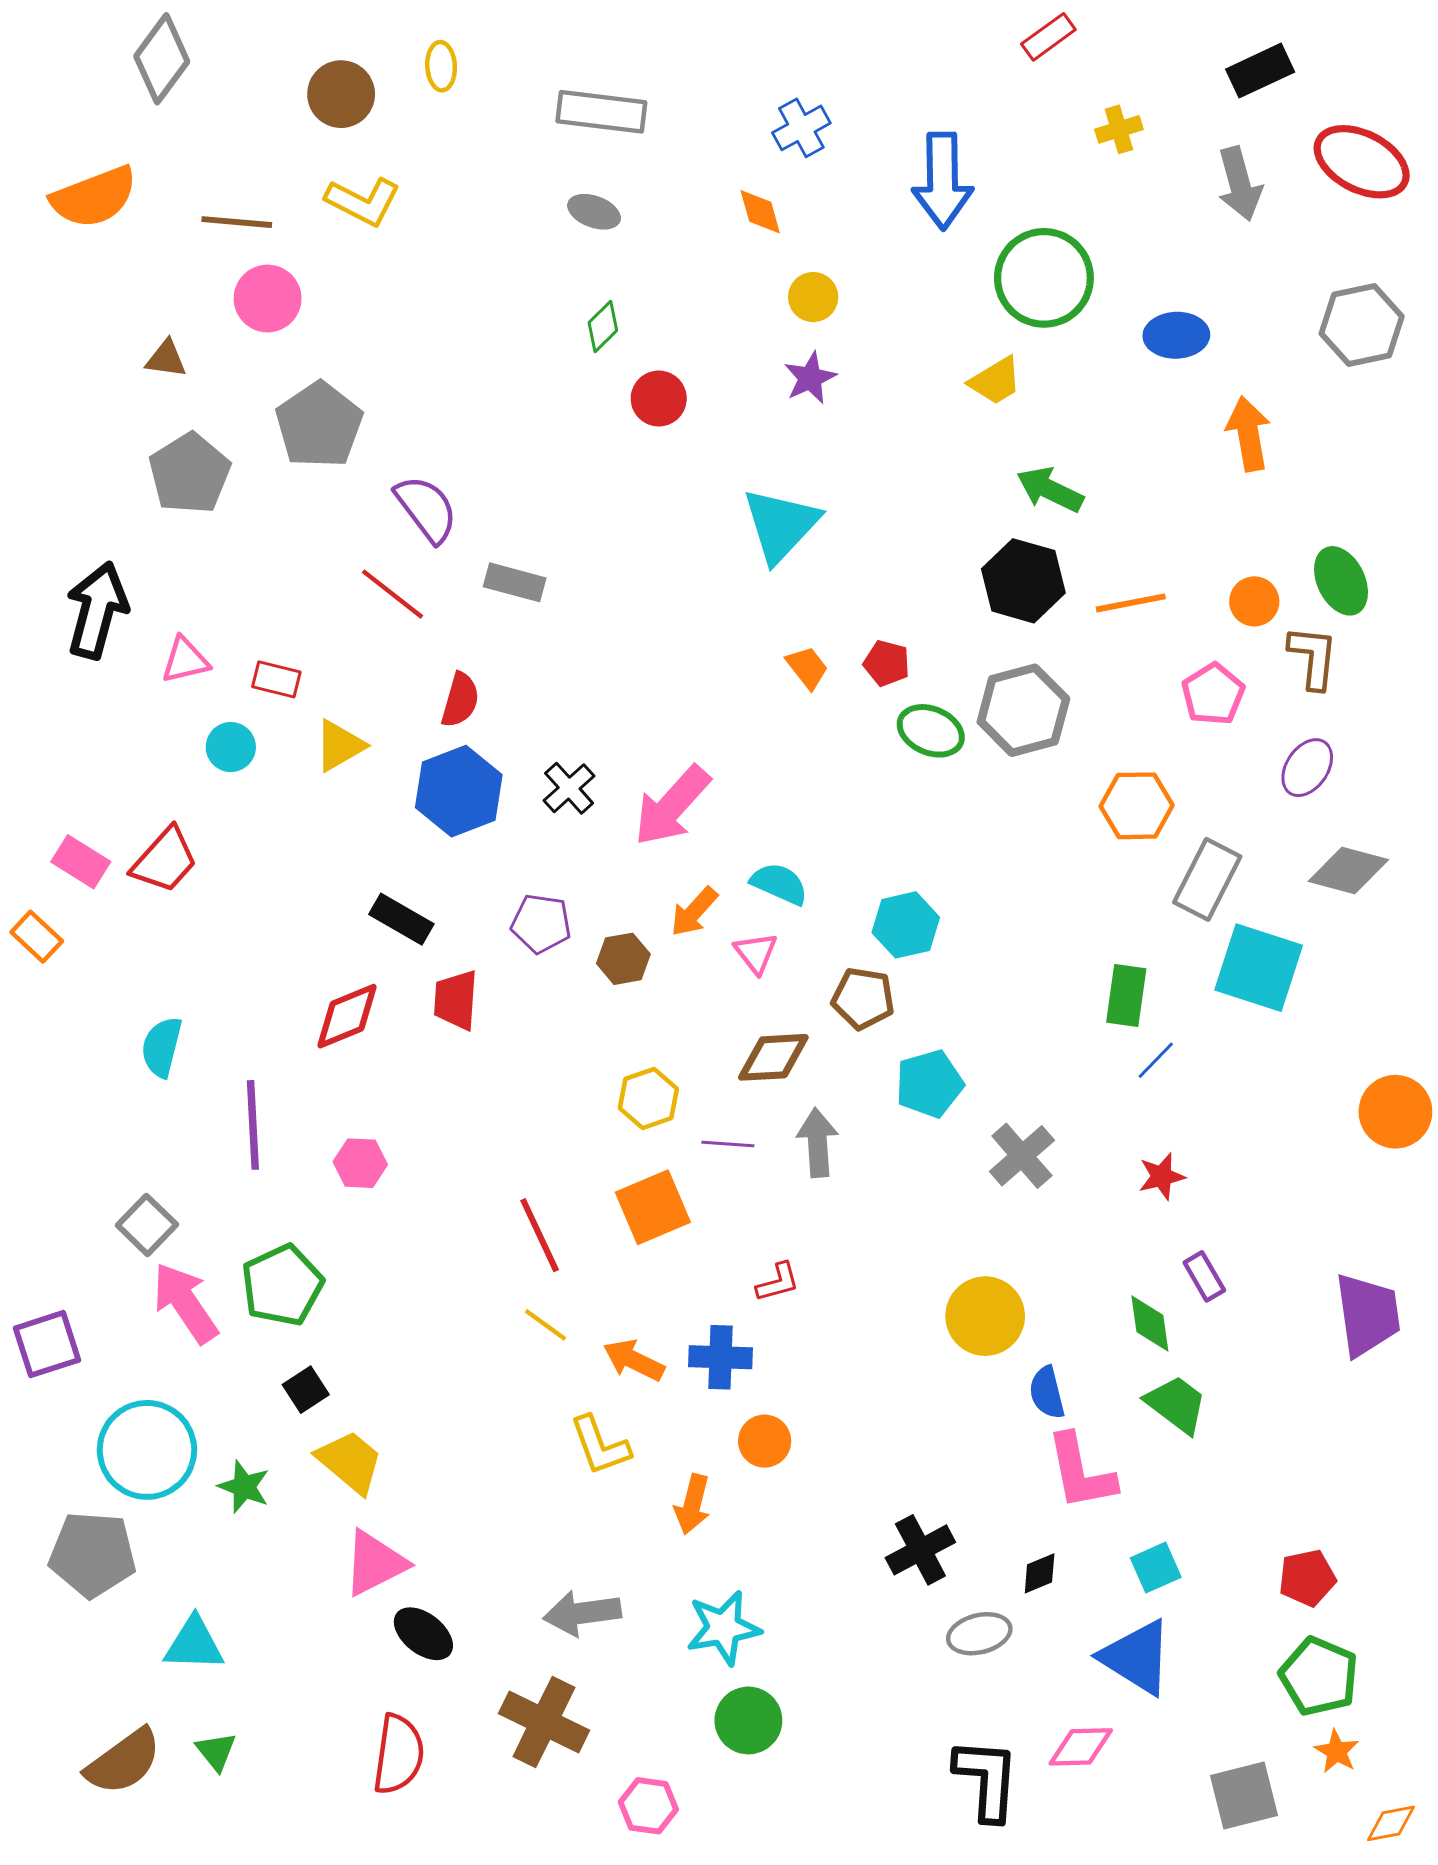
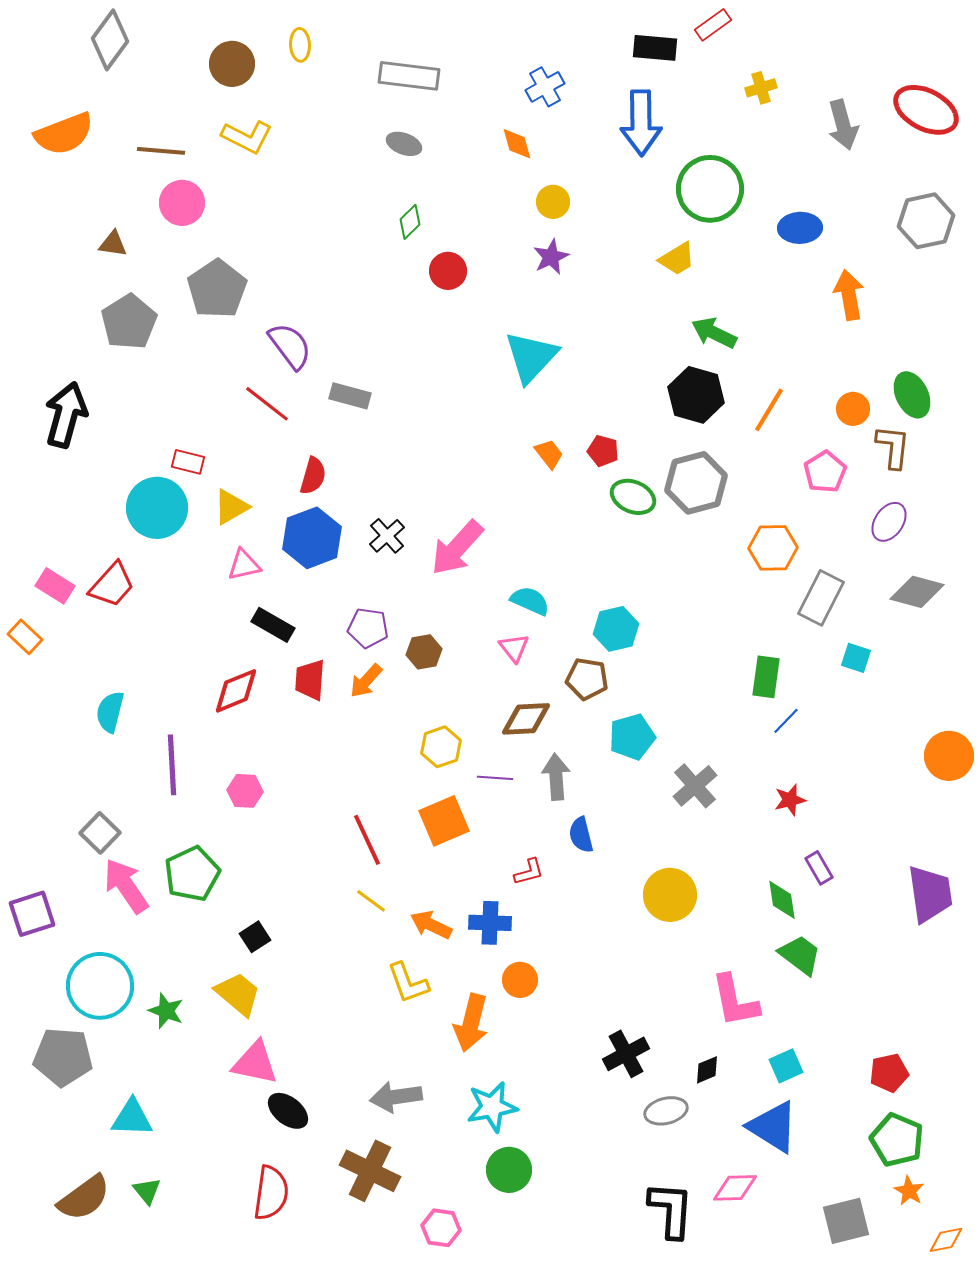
black rectangle: (1260, 71) -> (655, 48), moved, turned 30
orange line: (1131, 603) -> (769, 410), turned -48
pink triangle: (185, 660) -> (244, 565), moved
cyan circle: (231, 747) -> (157, 508), size x1.8
orange arrow: (694, 912) -> (366, 681), moved
cyan square: (1259, 968) -> (856, 658), size x0.5
black square: (306, 1390) -> (255, 937), moved
blue semicircle: (1047, 1393) -> (581, 835), moved
orange arrow: (693, 1504) -> (471, 1023), size x1.4
pink triangle: (375, 1563) -> (255, 1063), turned 39

